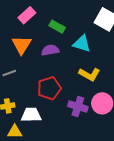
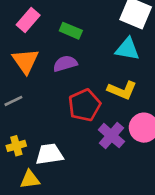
cyan triangle: (82, 44) -> (127, 49), moved
red pentagon: (49, 88) -> (84, 105), moved
purple cross: (78, 106) -> (111, 136), turned 30

